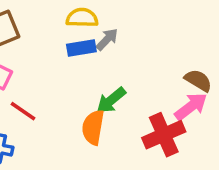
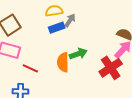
green arrow: (111, 100) -> (78, 54), turned -150
orange semicircle: (93, 127) -> (63, 62), moved

